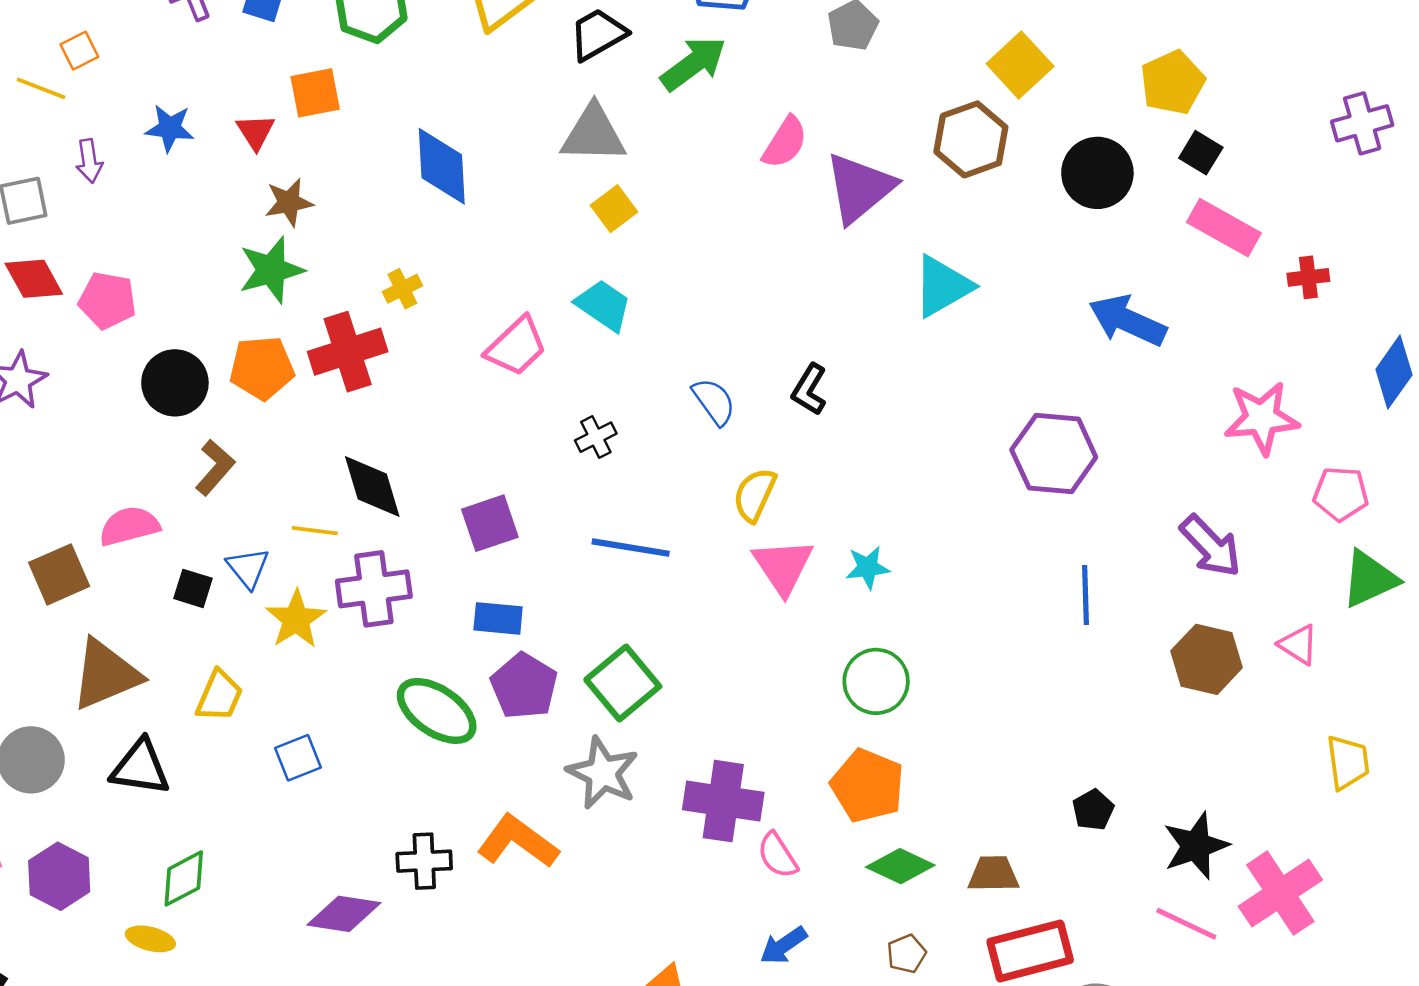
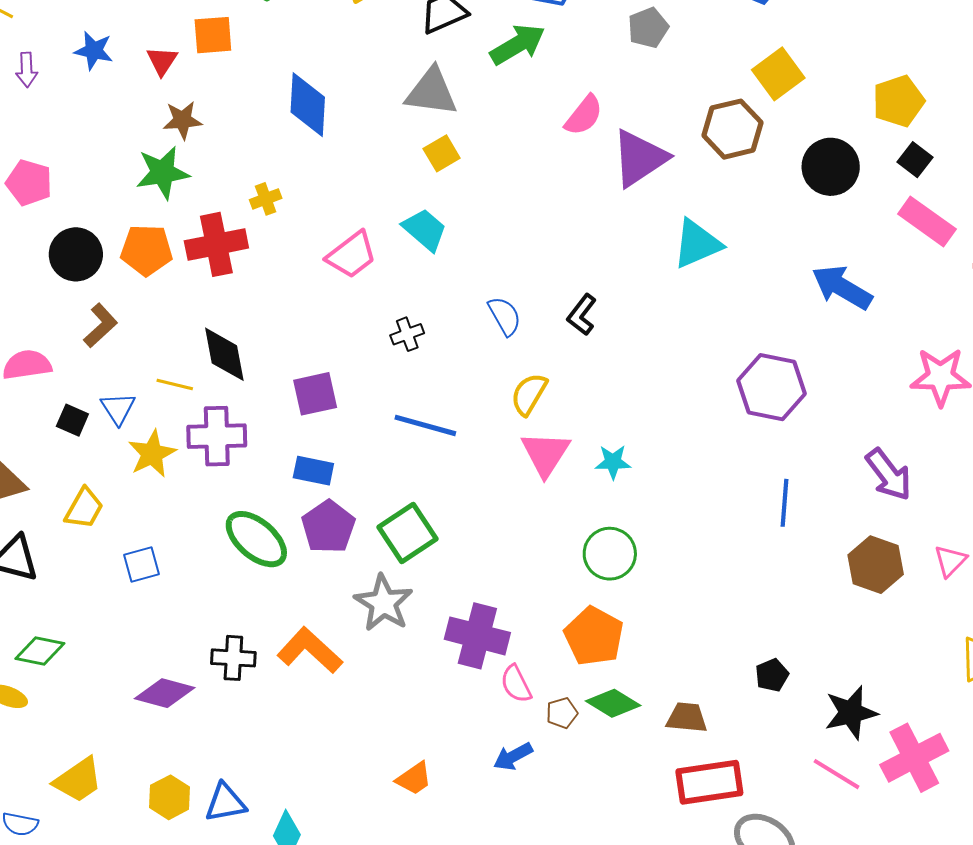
pink triangle: (1298, 645) -> (950, 561), turned 36
green diamond: (184, 878) -> (40, 651), turned 33
brown pentagon: (906, 954) -> (562, 713), moved

